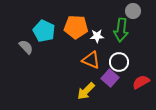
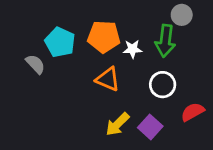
orange triangle: (91, 60) -> (108, 79), moved
purple square: (110, 78) -> (150, 127), moved

